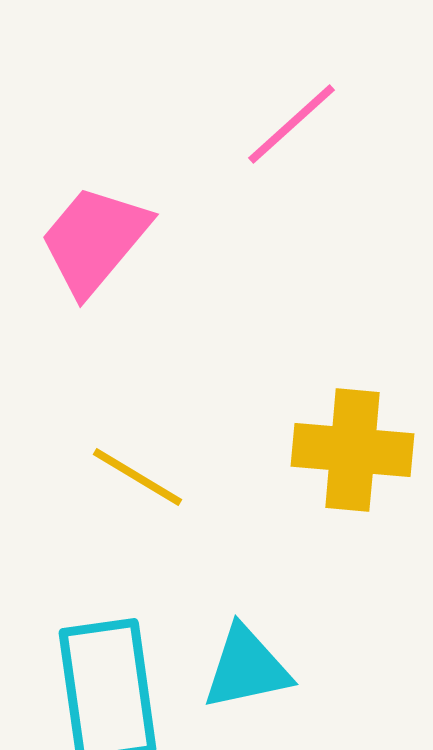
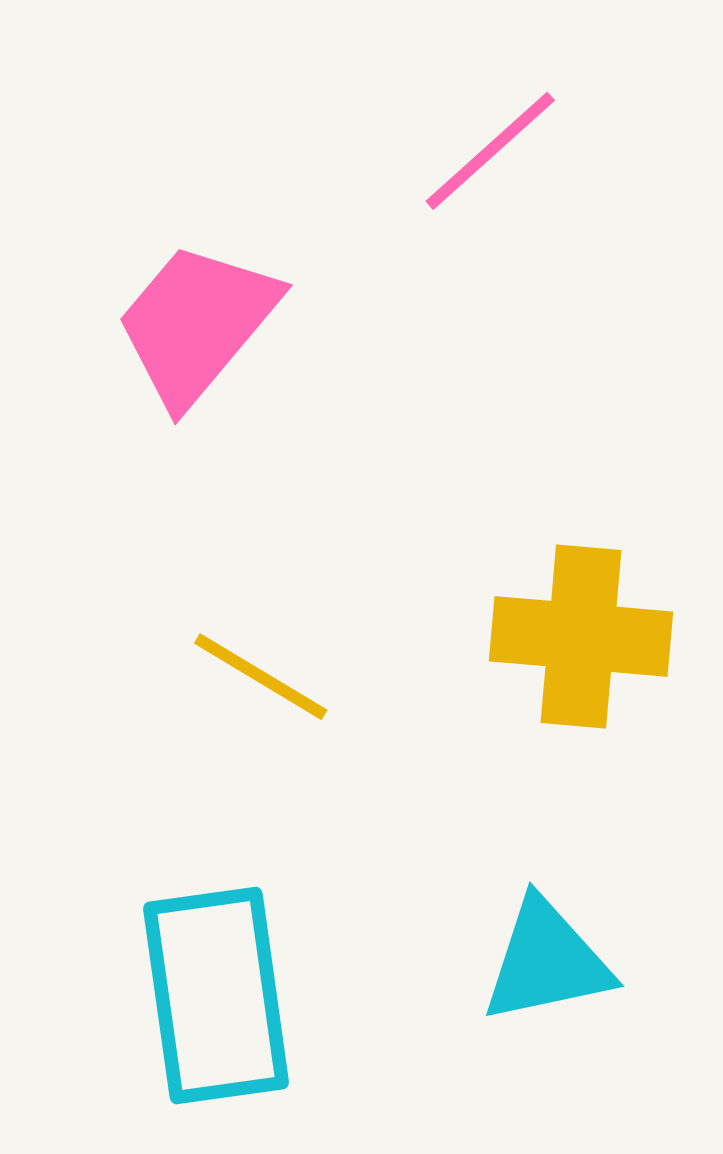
cyan triangle: (247, 668) -> (547, 961), moved

